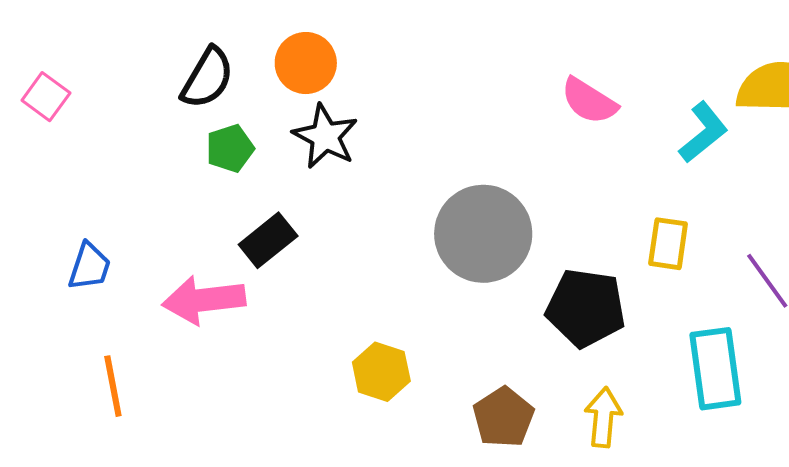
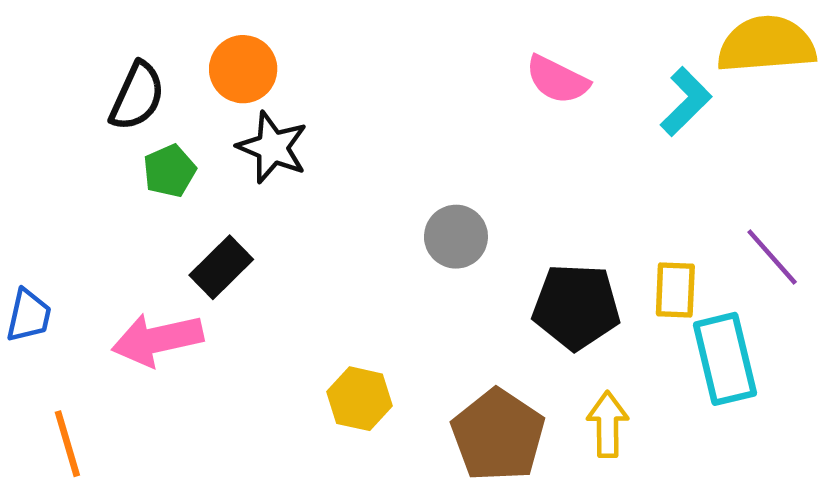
gray circle: (483, 234) -> (456, 237), size x0.6
yellow rectangle: (668, 244) -> (675, 290), moved
brown pentagon: (503, 417) -> (498, 435), size x1.4

